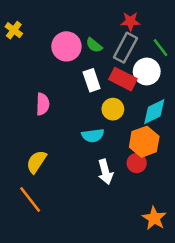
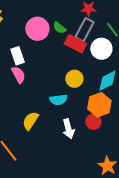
red rectangle: (123, 79) -> (75, 44), moved
white rectangle: (92, 80) -> (17, 56), moved
pink semicircle: (43, 104) -> (18, 75), turned -30
yellow semicircle: (36, 162) -> (30, 121), moved

